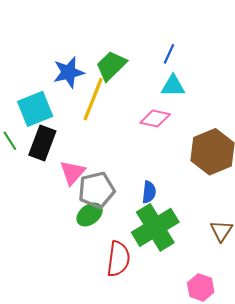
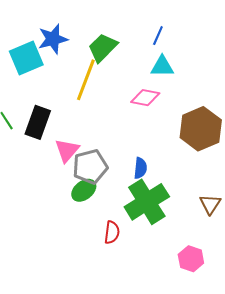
blue star: (69, 72) -> (53, 39), moved
cyan square: (35, 109) -> (26, 58), moved
red semicircle: (118, 259) -> (112, 232), size x0.7

